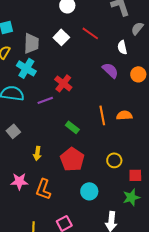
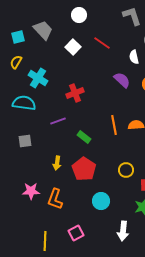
gray trapezoid: (31, 43) -> (43, 30), moved, turned -45
red cross: (63, 83) -> (75, 93), turned 30
purple line: (45, 100) -> (58, 121), moved
gray square: (13, 131) -> (25, 141), turned 32
yellow arrow: (37, 153) -> (57, 163), moved

